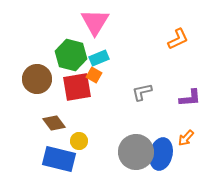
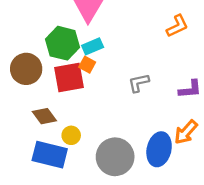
orange arrow: (186, 138) -> (186, 132), size x1.4
gray circle: (136, 152) -> (115, 157), moved

